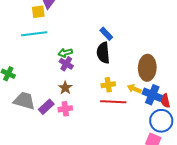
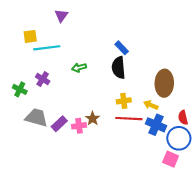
yellow square: (38, 12) -> (30, 36), moved
purple cross: (66, 64) -> (43, 79), moved
brown star: (65, 88) -> (93, 119), moved
blue cross: (152, 95) -> (156, 125), moved

